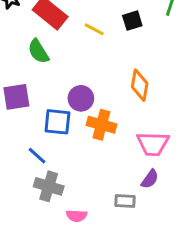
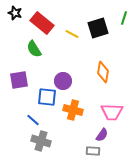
black square: (132, 21) -> (98, 28), size x1.5
orange cross: (101, 125) -> (73, 110), moved
purple semicircle: (150, 179) -> (102, 135), moved

